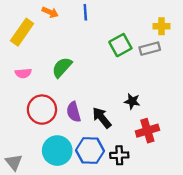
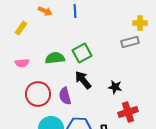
yellow rectangle: (22, 32) -> (21, 28), size x0.6
green square: (120, 45) -> (82, 53), moved
green semicircle: (62, 67) -> (55, 58), turned 42
black arrow: (102, 118) -> (83, 80), moved

